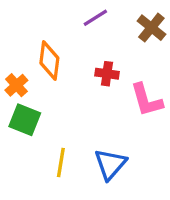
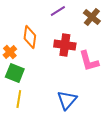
red cross: (107, 74) -> (65, 45), size x1.5
yellow line: (61, 163) -> (19, 99), moved

